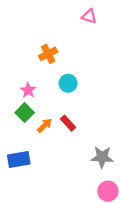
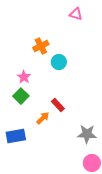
cyan circle: (68, 83) -> (59, 62), moved
orange arrow: (45, 125) -> (43, 118), moved

